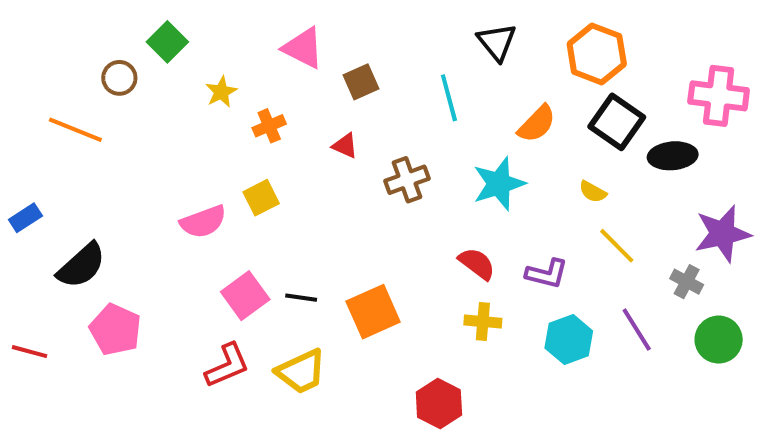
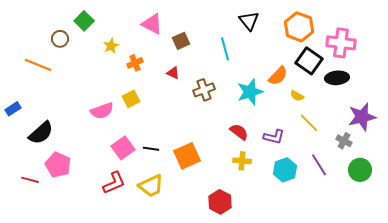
pink cross: (719, 96) -> (341, 43), moved
orange semicircle: (537, 124) -> (278, 76), moved
red line: (29, 352) -> (30, 180), moved

